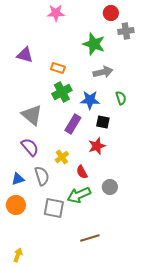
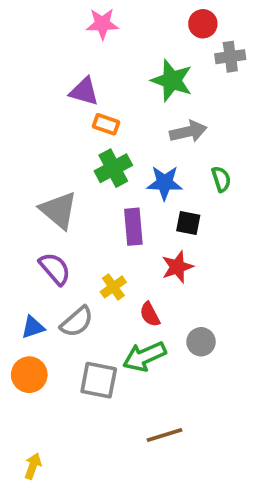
purple triangle: (25, 55) -> (84, 91), moved
purple rectangle: (73, 124) -> (133, 227), turned -36
gray semicircle: (42, 176) -> (77, 322), turned 66

